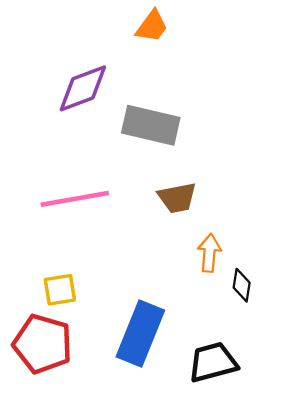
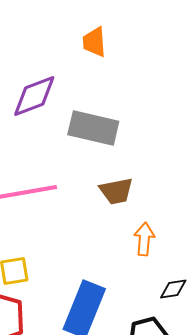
orange trapezoid: (152, 26) -> (94, 42), turned 140
black diamond: (242, 285) -> (173, 289), moved, turned 72

